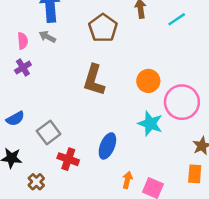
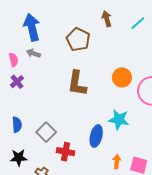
blue semicircle: (15, 119) -> (17, 125), turned -56
cyan star: (150, 124) -> (119, 120), moved

